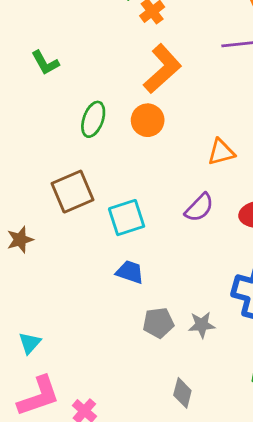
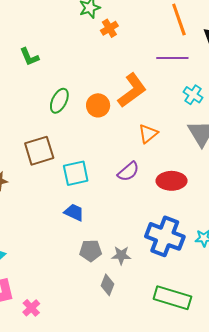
orange L-shape: (162, 69) -> (132, 90), moved
orange triangle: (221, 152) -> (148, 134), turned -30
gray diamond: (182, 393) -> (108, 285), moved

